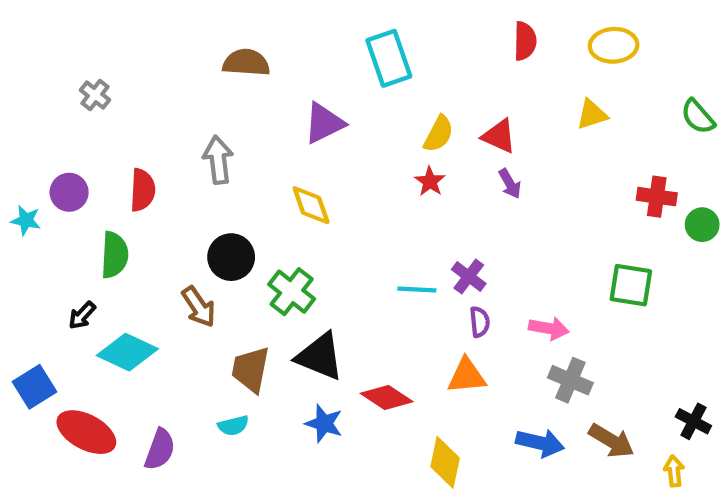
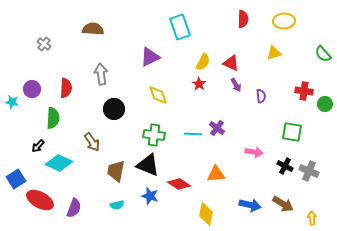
brown semicircle: (246, 63) -> (93, 29), moved
yellow diamond: (311, 205) -> (158, 95), moved
black circle: (231, 257) -> (114, 109), moved
green cross: (292, 292) -> (154, 135), moved, turned -30
purple semicircle: (480, 322) -> (261, 96), moved
gray cross: (570, 380) -> (309, 171), moved
black cross: (693, 421) -> (285, 166), moved
cyan semicircle: (233, 426) -> (117, 205), moved

